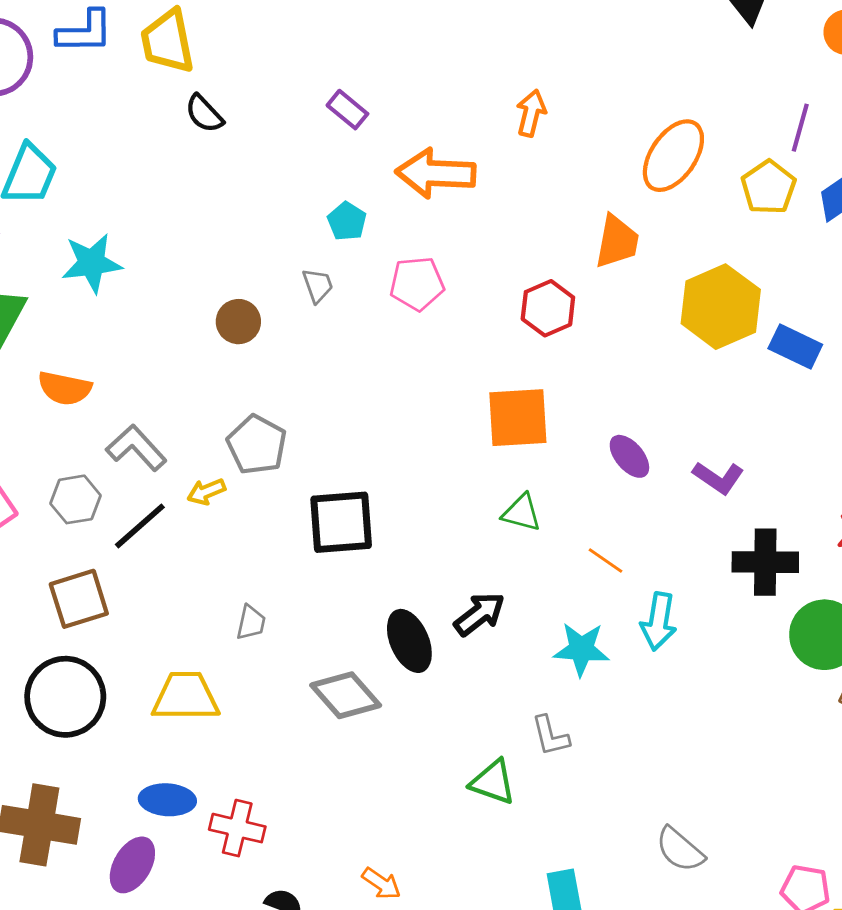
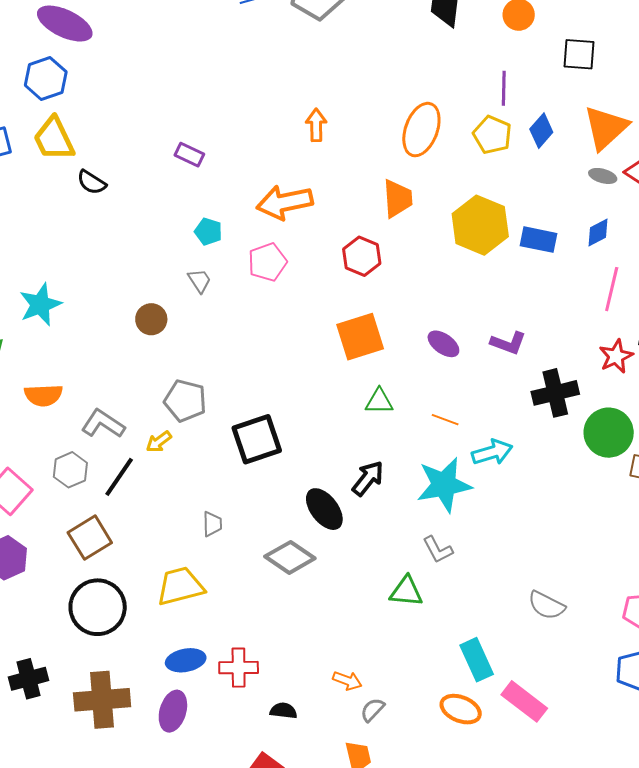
orange arrow: (436, 173) -> (285, 202), moved
cyan arrow: (659, 621) -> (492, 452), turned -102
cyan star: (581, 649) -> (444, 485), size x1.4

